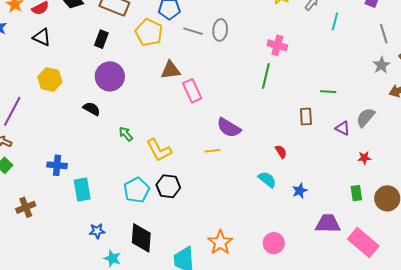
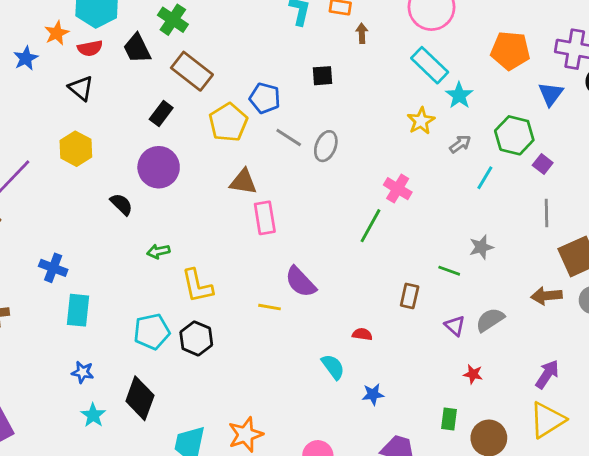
gray star: (381, 65) -> (481, 247), moved
green arrow: (126, 134) -> (158, 251), turned -77
red semicircle: (281, 152) -> (362, 334), turned -64

